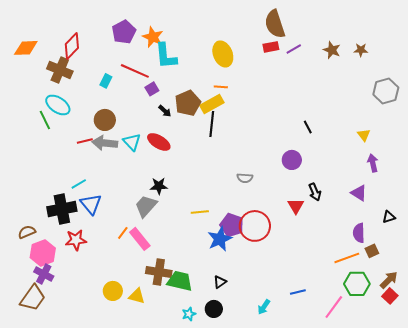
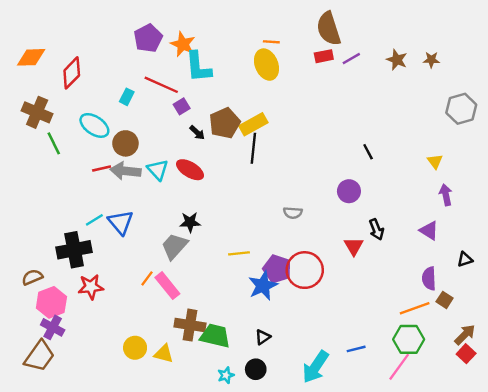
red diamond: (72, 46) -> (72, 73), moved
brown cross: (60, 70) -> (37, 112), moved
orange line: (221, 87) -> (271, 42), moved
cyan ellipse: (58, 105) -> (94, 125), moved
blue triangle: (91, 204) -> (121, 222), moved
brown square: (372, 251) -> (445, 300), turned -32
green hexagon: (357, 284) -> (409, 339), moved
cyan arrow: (264, 307) -> (315, 367), size x1.8

